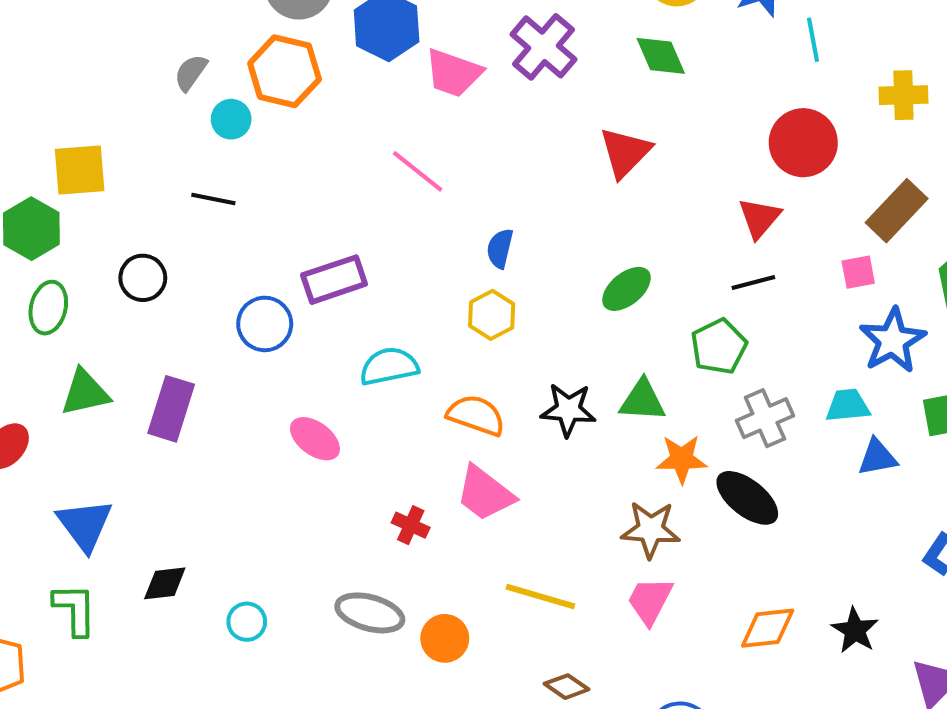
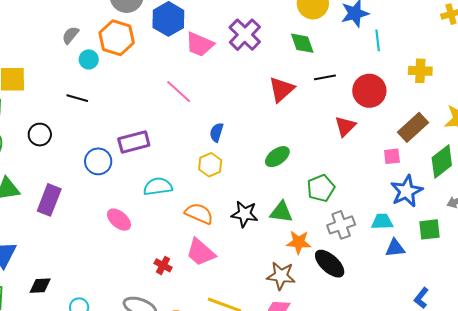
black line: (753, 283) -> (325, 77), moved

